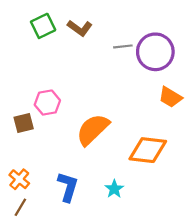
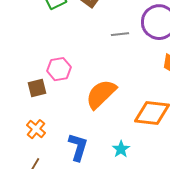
gray line: (123, 46) -> (120, 34), moved
orange cross: (19, 179) -> (36, 129), moved

